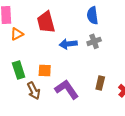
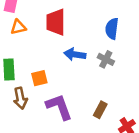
gray cross: (94, 41) -> (106, 59), turned 32
orange square: (45, 70) -> (39, 78), turned -32

